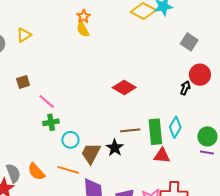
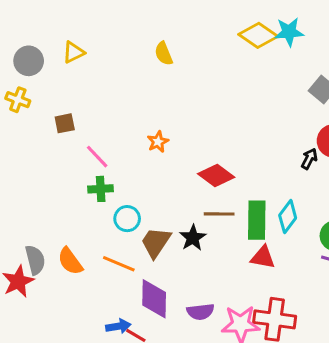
orange star: (83, 16) -> (158, 142), moved
red diamond: (124, 87) -> (216, 176), moved

